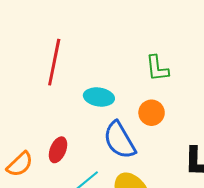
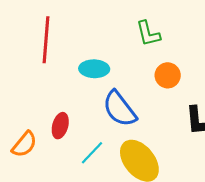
orange circle: (152, 113) -> (168, 75), moved

